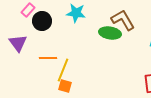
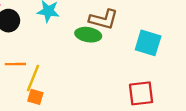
brown L-shape: (123, 20) -> (103, 19), turned 135

